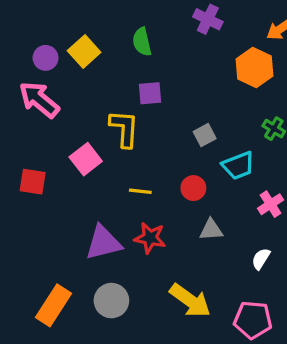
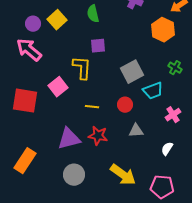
gray square: (205, 135) -> (132, 72), size x1.6
red square: (33, 182) -> (25, 101), size x1.5
orange rectangle: (54, 305) -> (25, 161), moved

